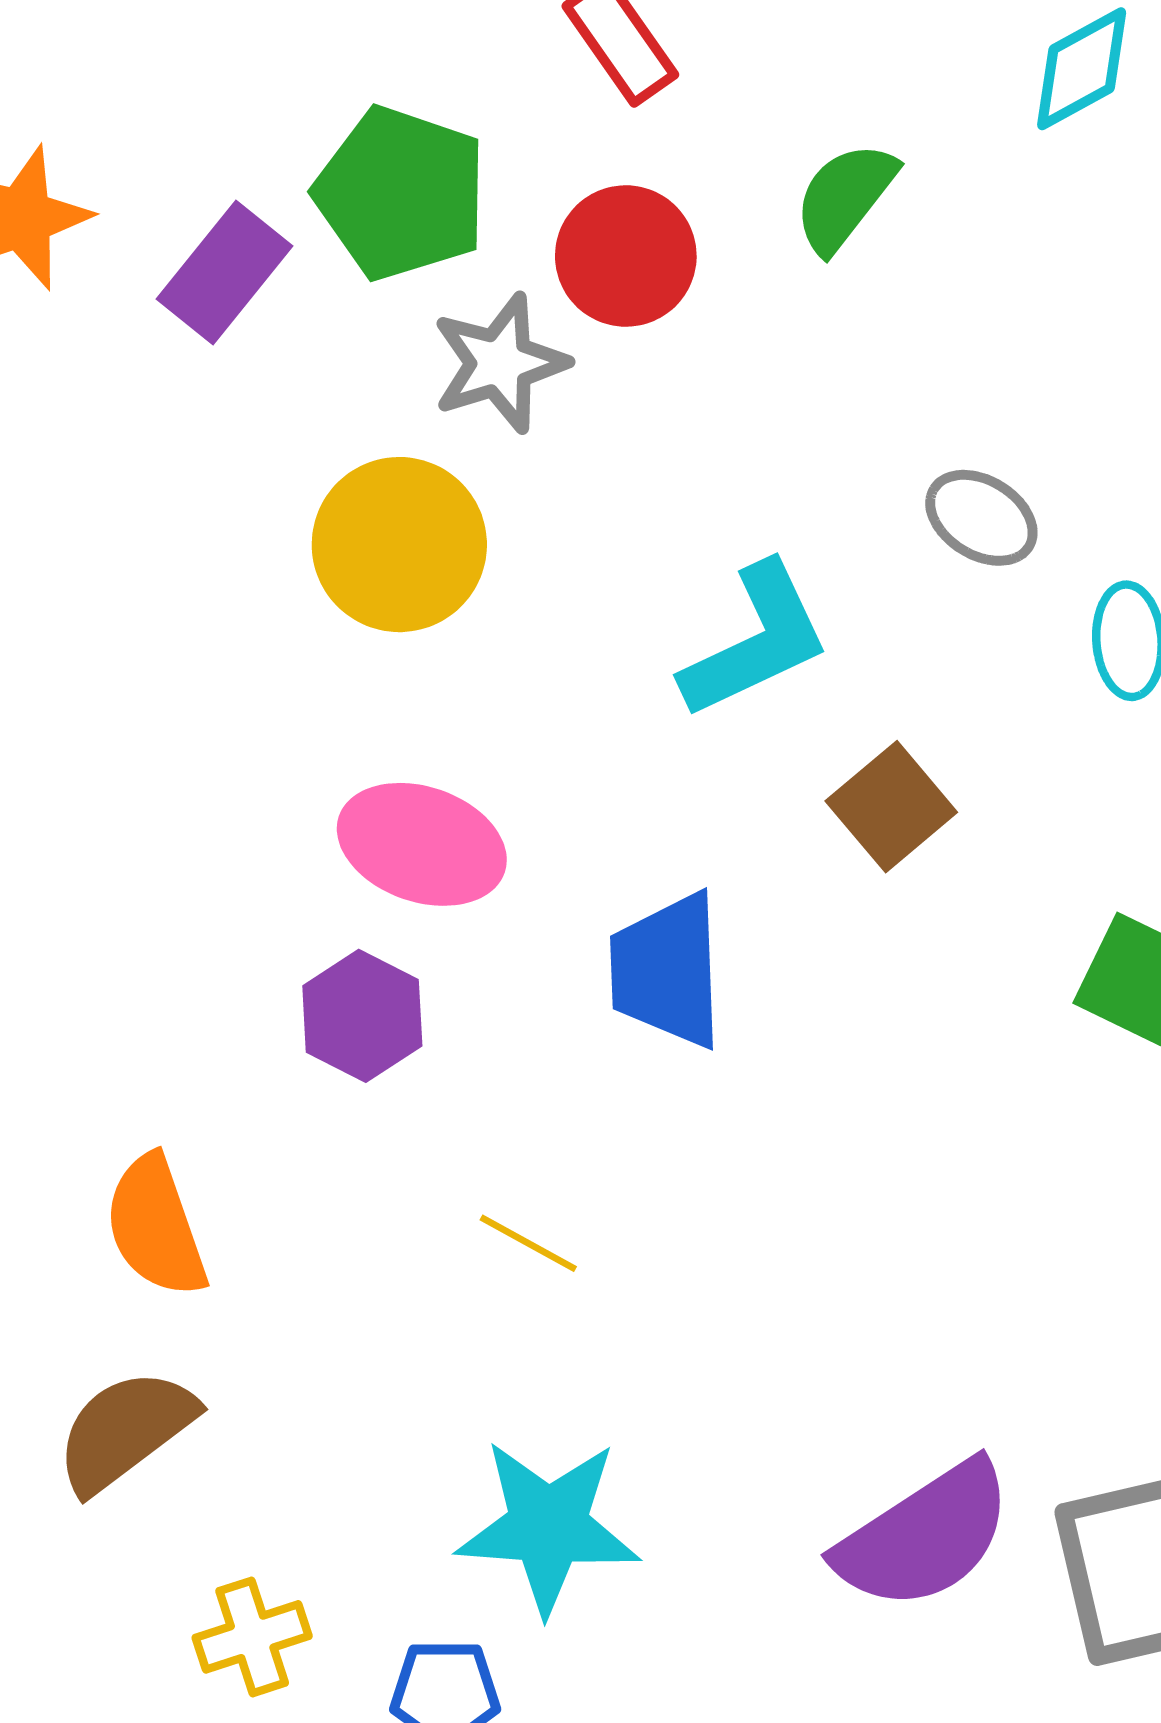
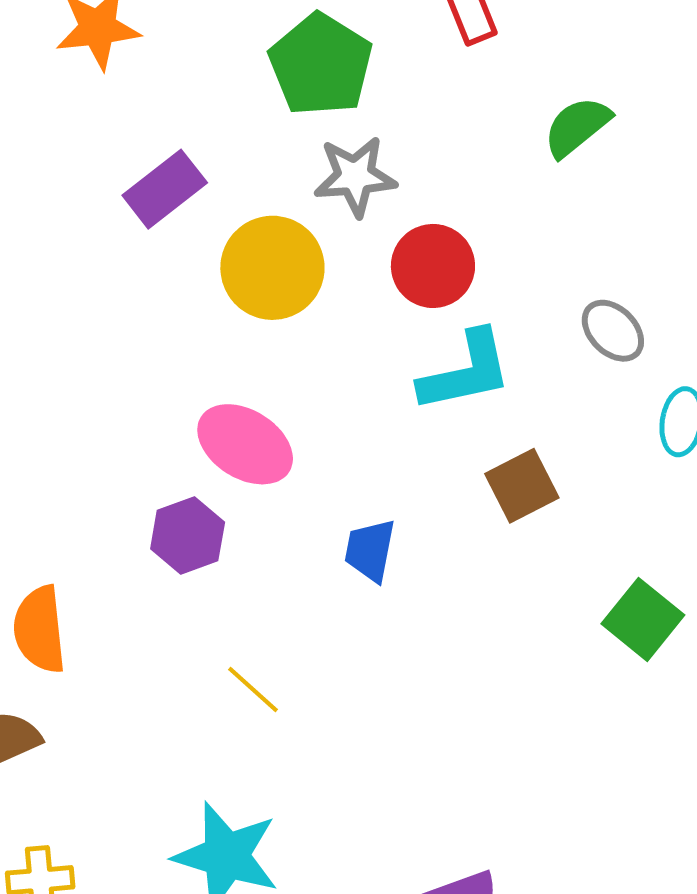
red circle: (626, 256) -> (433, 266), moved
purple rectangle: (225, 273) -> (165, 189), moved
blue trapezoid: (667, 970) -> (370, 550), size x0.7

